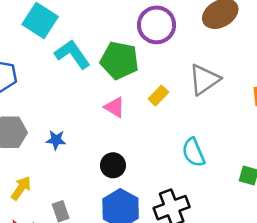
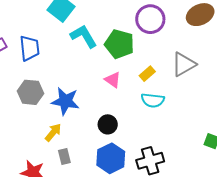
blue star: (56, 140) -> (65, 101), size x1.8
cyan semicircle: (193, 152) -> (153, 100), moved, turned -65
yellow arrow: (21, 188) -> (53, 132), moved

